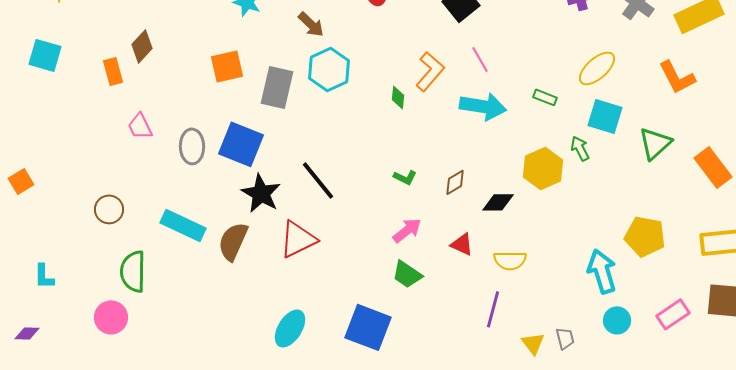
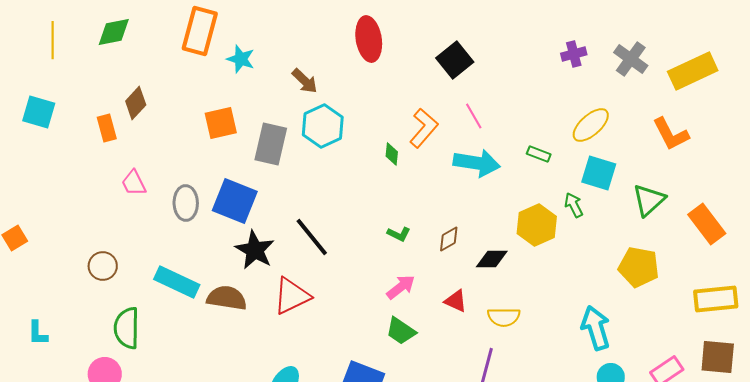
yellow pentagon: (645, 236) -> (639, 267), moved
brown semicircle: (233, 241) -> (227, 298), turned 75

